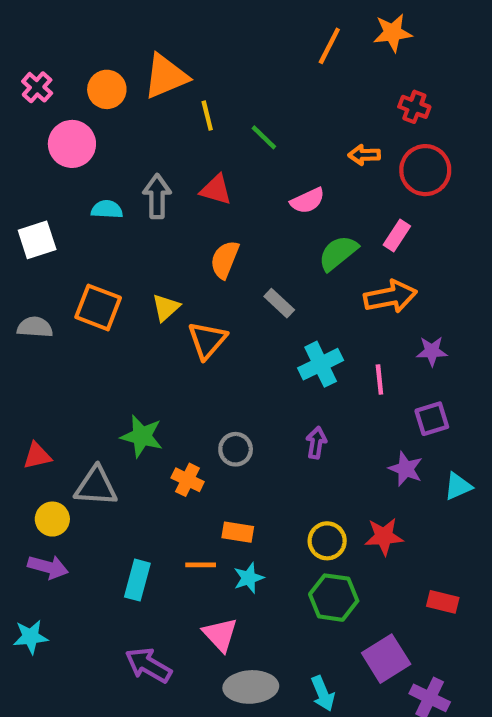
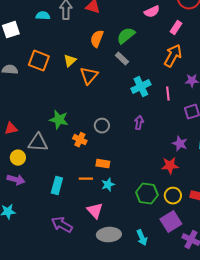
pink semicircle: (307, 201) -> (152, 12), moved
green semicircle: (338, 253) -> (126, 36), moved
orange arrow: (390, 297) -> (173, 56), turned -50
purple star: (406, 469) -> (180, 144), moved
yellow circle: (327, 541) -> (173, 196), moved

